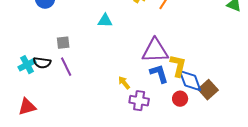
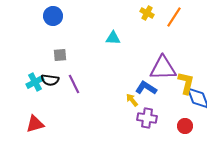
gray square: (63, 43) -> (60, 55), moved
blue L-shape: (159, 74) -> (146, 88), moved, turned -40
red circle: (180, 99) -> (185, 126), moved

